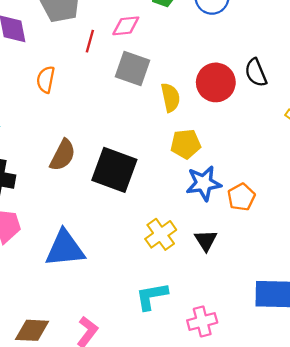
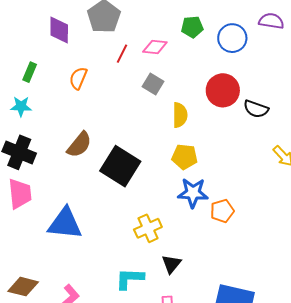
gray square: (132, 69) -> (153, 84), size x0.7
black semicircle: (256, 73) -> (256, 109), turned -60
red circle: (216, 82) -> (223, 90), moved
black triangle: (206, 240) -> (171, 264), moved

